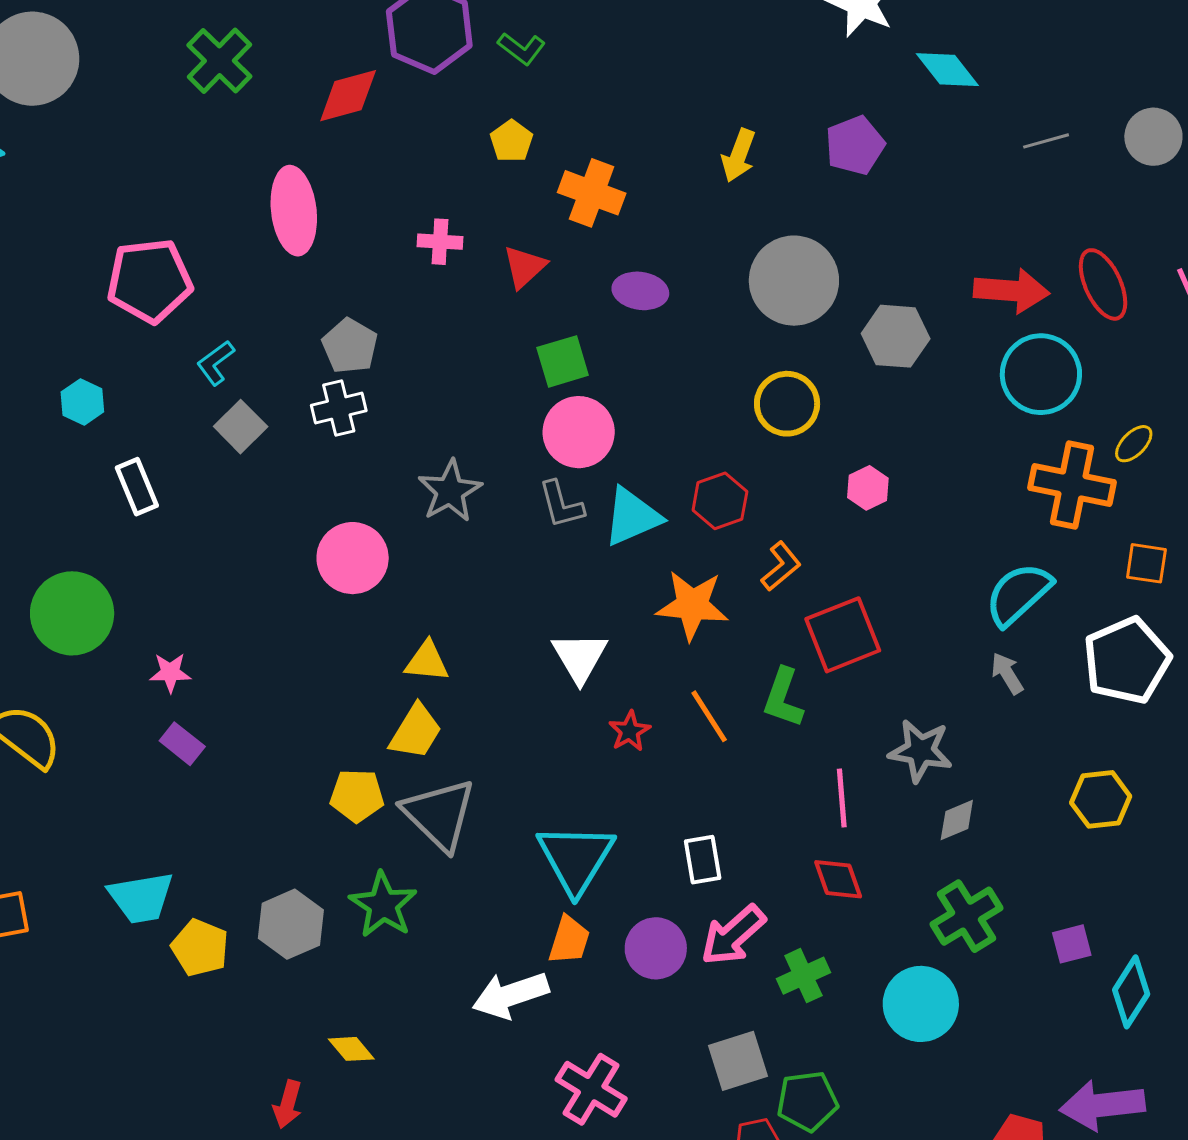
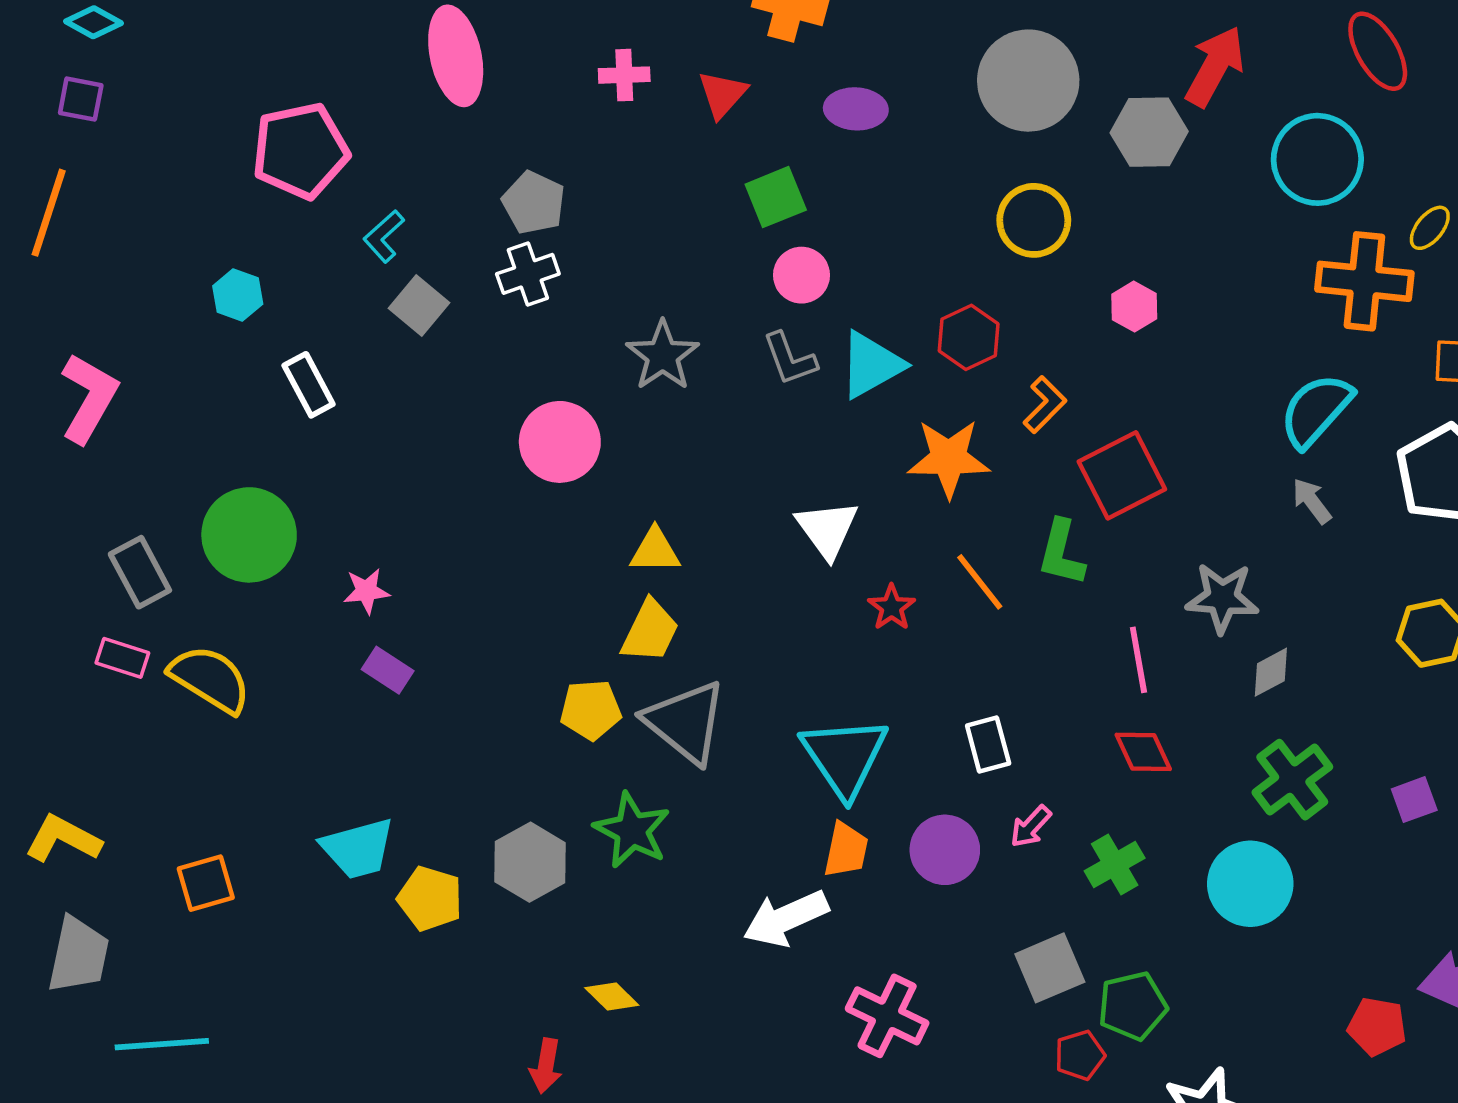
red arrow: (1011, 291) -> (1215, 66), moved, turned -60
pink circle: (579, 432) -> (801, 275), size x0.7
pink arrow: (733, 935) -> (1031, 827), size x0.6

